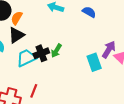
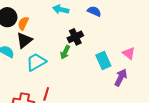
purple arrow: (109, 50) -> (121, 77), moved
black cross: (41, 53) -> (75, 37), moved

